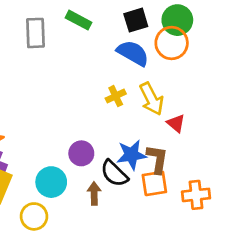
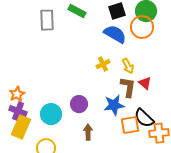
yellow arrow: (152, 99) -> (128, 66), size x0.7
brown L-shape: (157, 159) -> (128, 87), moved
black semicircle: (114, 173) -> (144, 118), moved
cyan circle: (51, 182) -> (51, 114), moved

